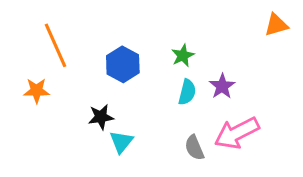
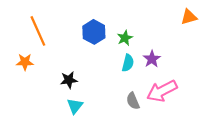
blue hexagon: (123, 64) -> (94, 32), moved
cyan triangle: (121, 142) -> (75, 106), moved

